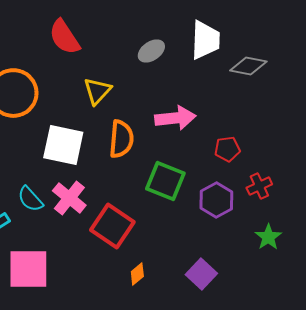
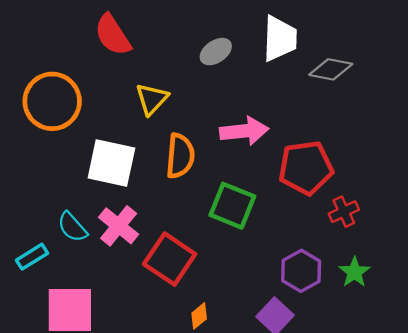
red pentagon: (227, 149) -> (306, 168), size x1.8
purple hexagon: (216, 200) -> (301, 271), moved

